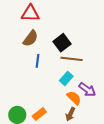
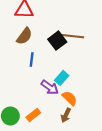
brown line: (71, 59) -> (73, 36), moved
purple arrow: (87, 90) -> (50, 87), moved

